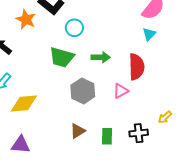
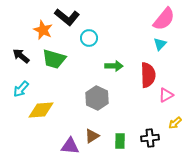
green trapezoid: (62, 57) -> (54, 59), moved
pink triangle: (121, 91) -> (166, 95), moved
purple triangle: (21, 145) -> (70, 146), moved

